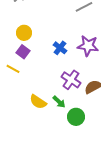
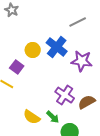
yellow circle: (24, 33) -> (33, 50), moved
blue cross: (60, 48) -> (57, 47), moved, size x1.5

